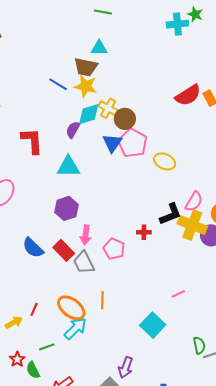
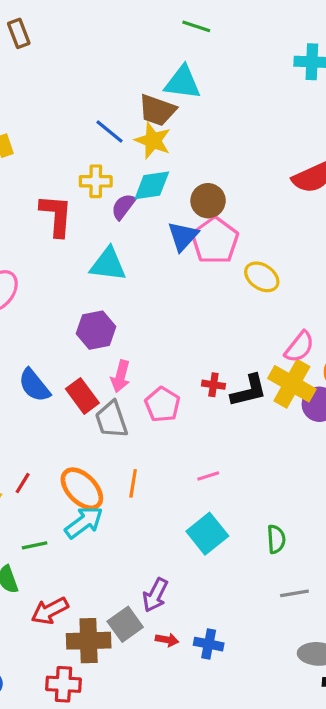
cyan triangle: (99, 48) -> (183, 83), size x1.4
yellow cross: (108, 108) -> (96, 181), moved, turned -36
black L-shape: (170, 214) -> (249, 391), moved
pink line: (178, 294) -> (208, 476), moved
green semicircle: (199, 345) -> (276, 539), moved

